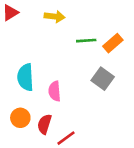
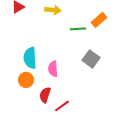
orange rectangle: (113, 43) -> (99, 20), moved
orange circle: (20, 118) -> (26, 80), moved

